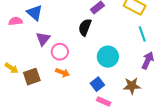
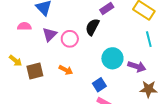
pink semicircle: (16, 21) -> (24, 26), moved
pink circle: (60, 52) -> (70, 39), moved
purple arrow: (148, 60) -> (137, 66), moved, turned 78
brown star: (132, 86) -> (149, 89), moved

